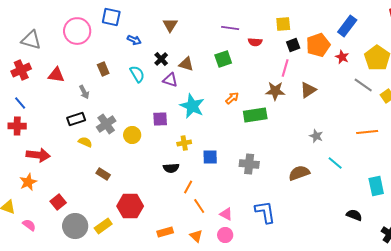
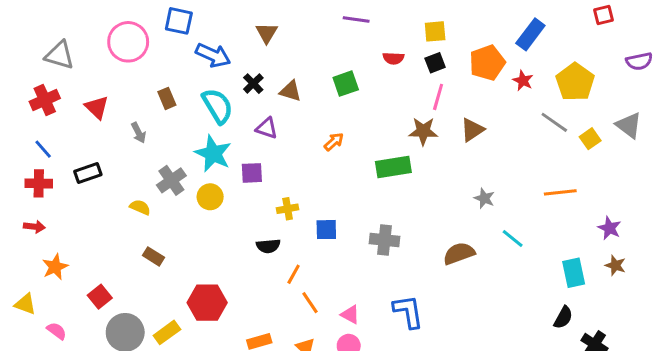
purple line: (230, 28) -> (356, 19), moved
blue arrow: (134, 40) -> (213, 55), size x1.6
black square: (293, 45) -> (435, 63), moved
cyan semicircle: (137, 74) -> (218, 106), size x1.4
red triangle: (56, 75) -> (97, 107), turned 36
purple triangle: (170, 80) -> (267, 128), moved
orange arrow: (232, 98) -> (334, 142), moved
cyan star: (192, 106) -> (213, 154), moved
black rectangle: (76, 119) -> (88, 173), moved
red arrow: (38, 155) -> (34, 227), moved, size x0.6
brown rectangle: (103, 174) -> (153, 256), moved
black semicircle: (354, 215) -> (563, 318), moved, turned 98

